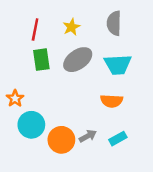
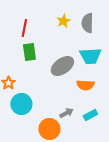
yellow star: (71, 27) -> (63, 21), moved
gray ellipse: (78, 60) -> (62, 66), moved
orange circle: (61, 140) -> (49, 129), moved

